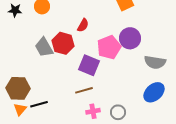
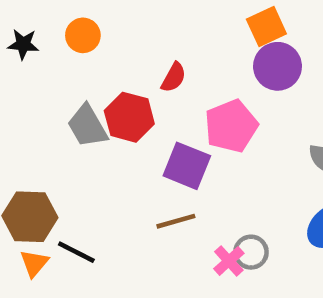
purple circle: (130, 38) -> (278, 66), moved
black line: (39, 104) -> (76, 252), turned 42
pink cross: (93, 111) -> (229, 261), moved, turned -32
gray circle: (118, 112) -> (251, 252), moved

